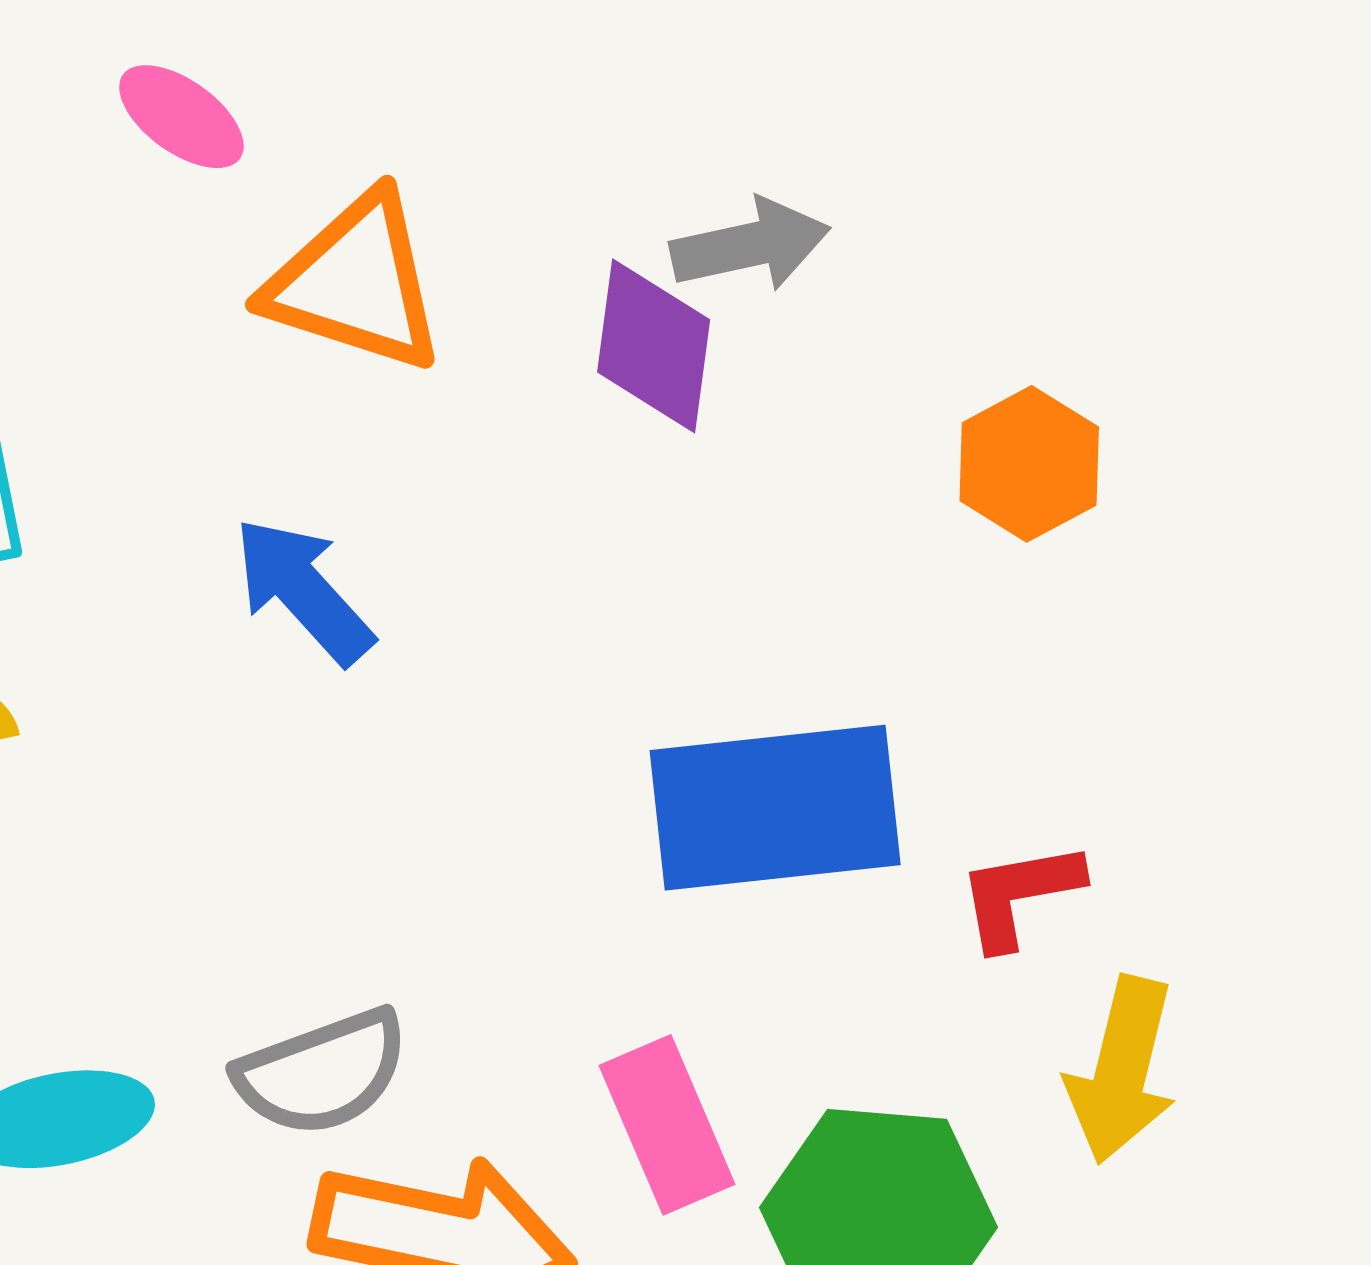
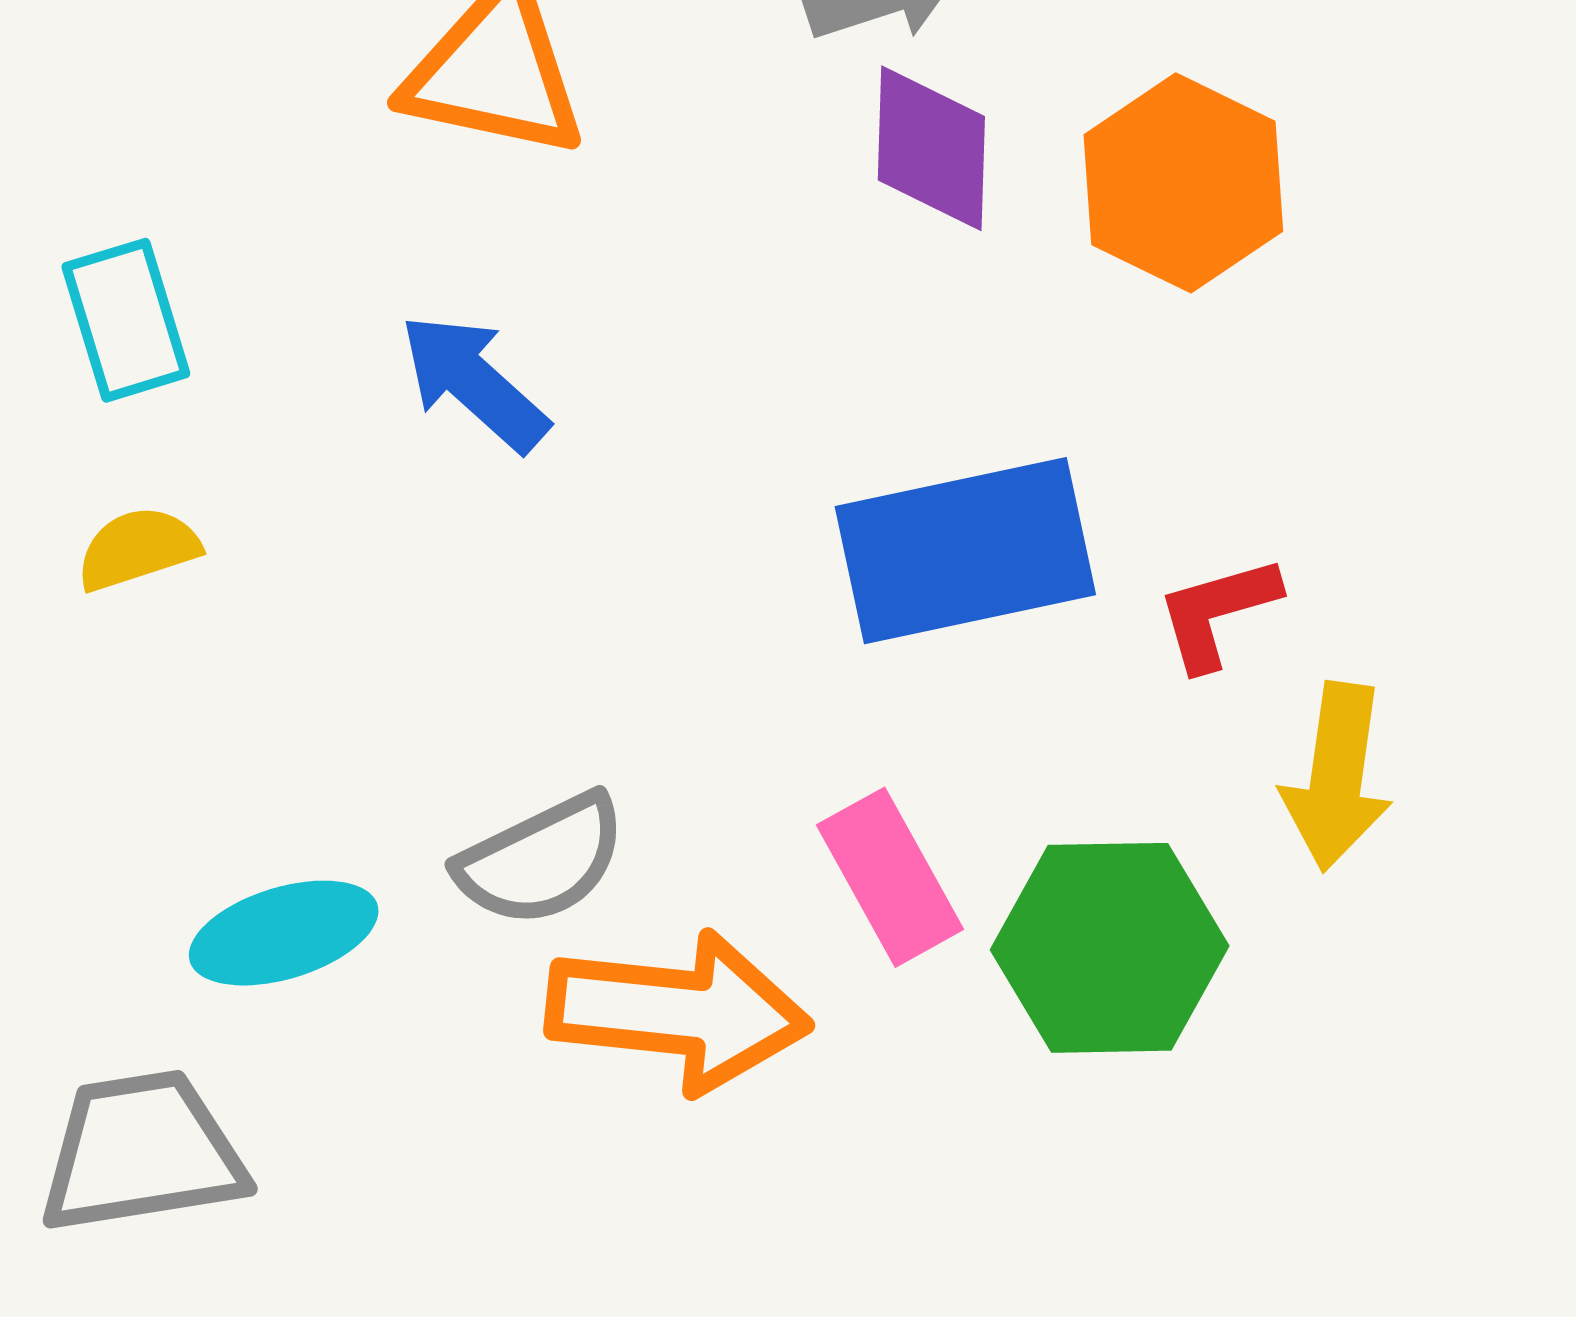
purple diamond: (654, 346) -> (931, 148), moved
orange hexagon: (1029, 464) -> (1183, 183), size x1.4

